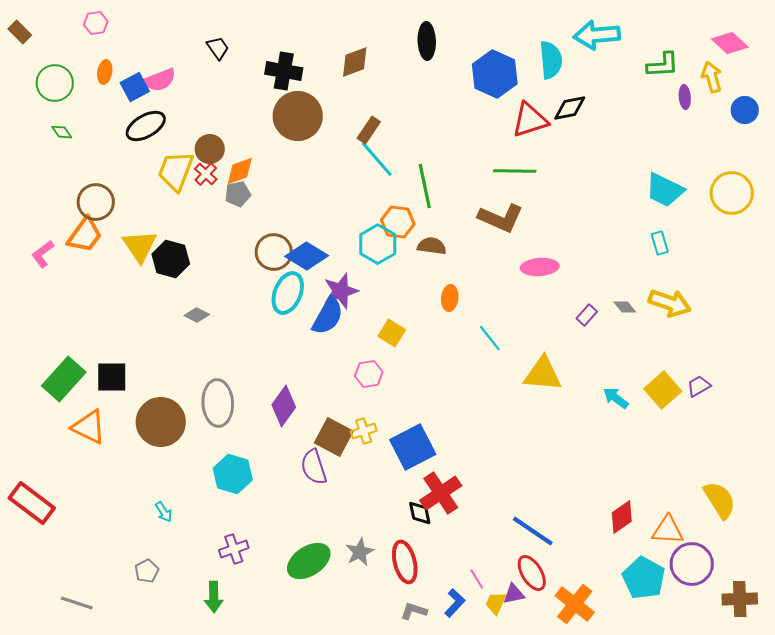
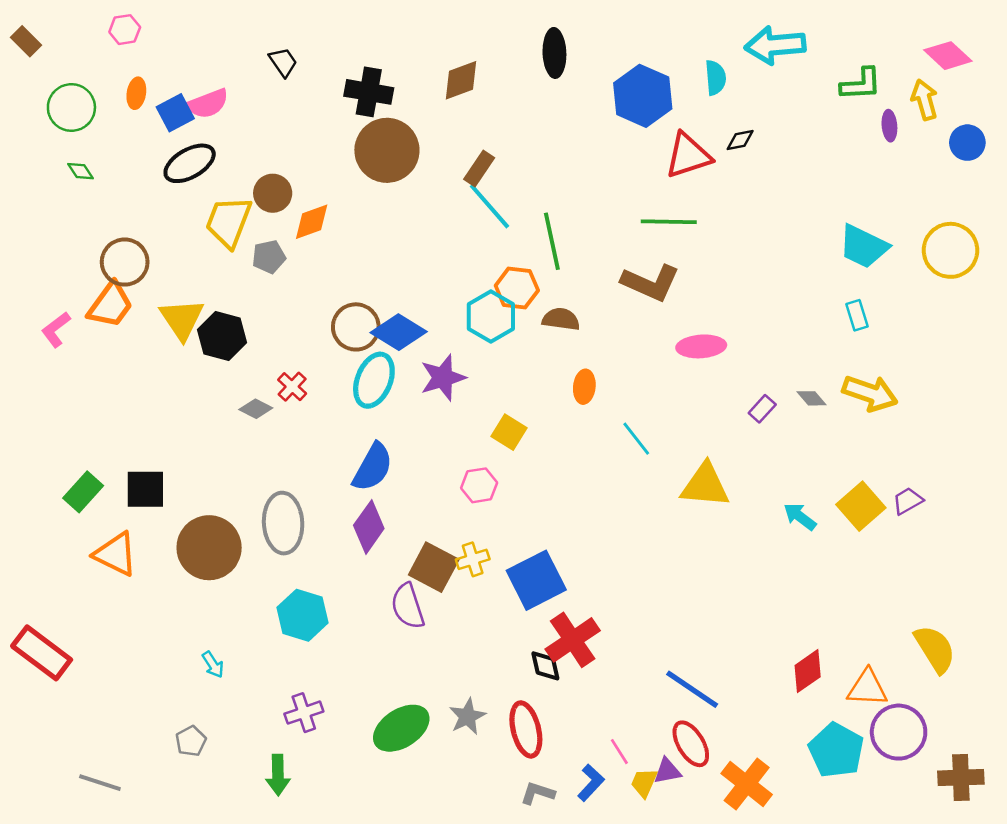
cyan semicircle: (551, 60) -> (715, 78), size x0.7
black diamond: (570, 108) -> (740, 140), size x0.7
red cross: (206, 174) -> (292, 387), moved
gray pentagon: (238, 194) -> (269, 257), moved
blue semicircle: (328, 316) -> (373, 467), moved
green rectangle: (64, 379) -> (83, 492), size x0.7

